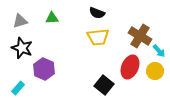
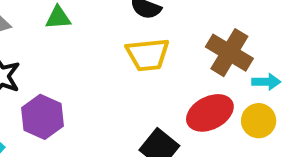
cyan arrow: (159, 51) -> (266, 82), turned -48
red ellipse: (130, 67) -> (210, 113), turned 40

